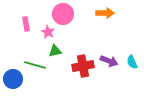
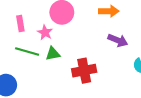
purple arrow: (109, 61) -> (118, 40), moved
green line: (35, 65) -> (27, 52), moved

